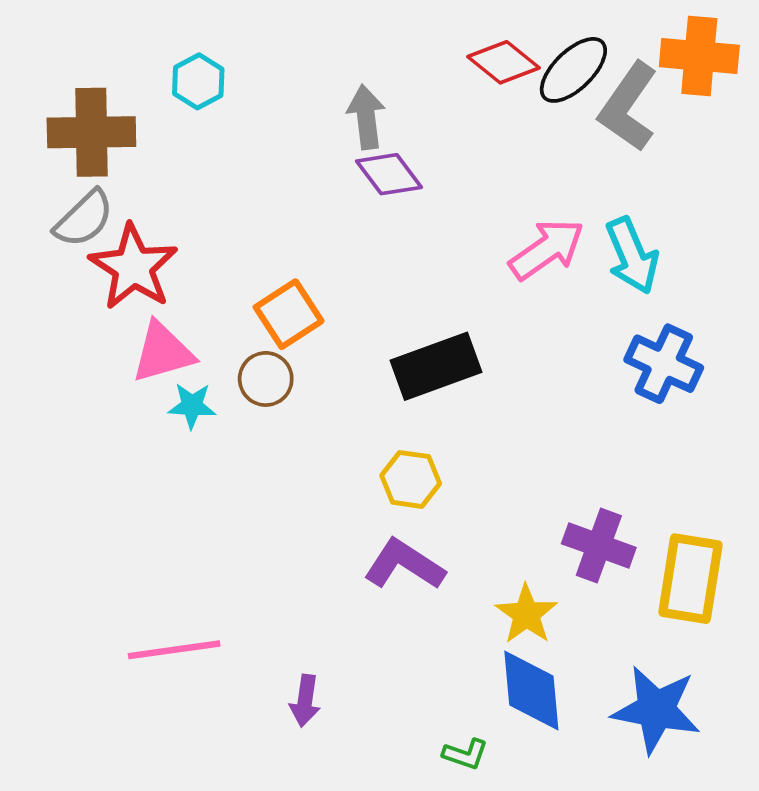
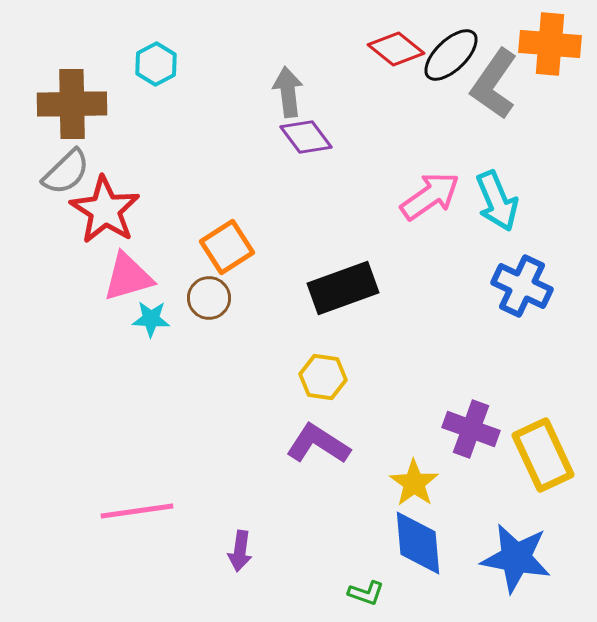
yellow rectangle: (690, 579) -> (543, 455), turned -34

